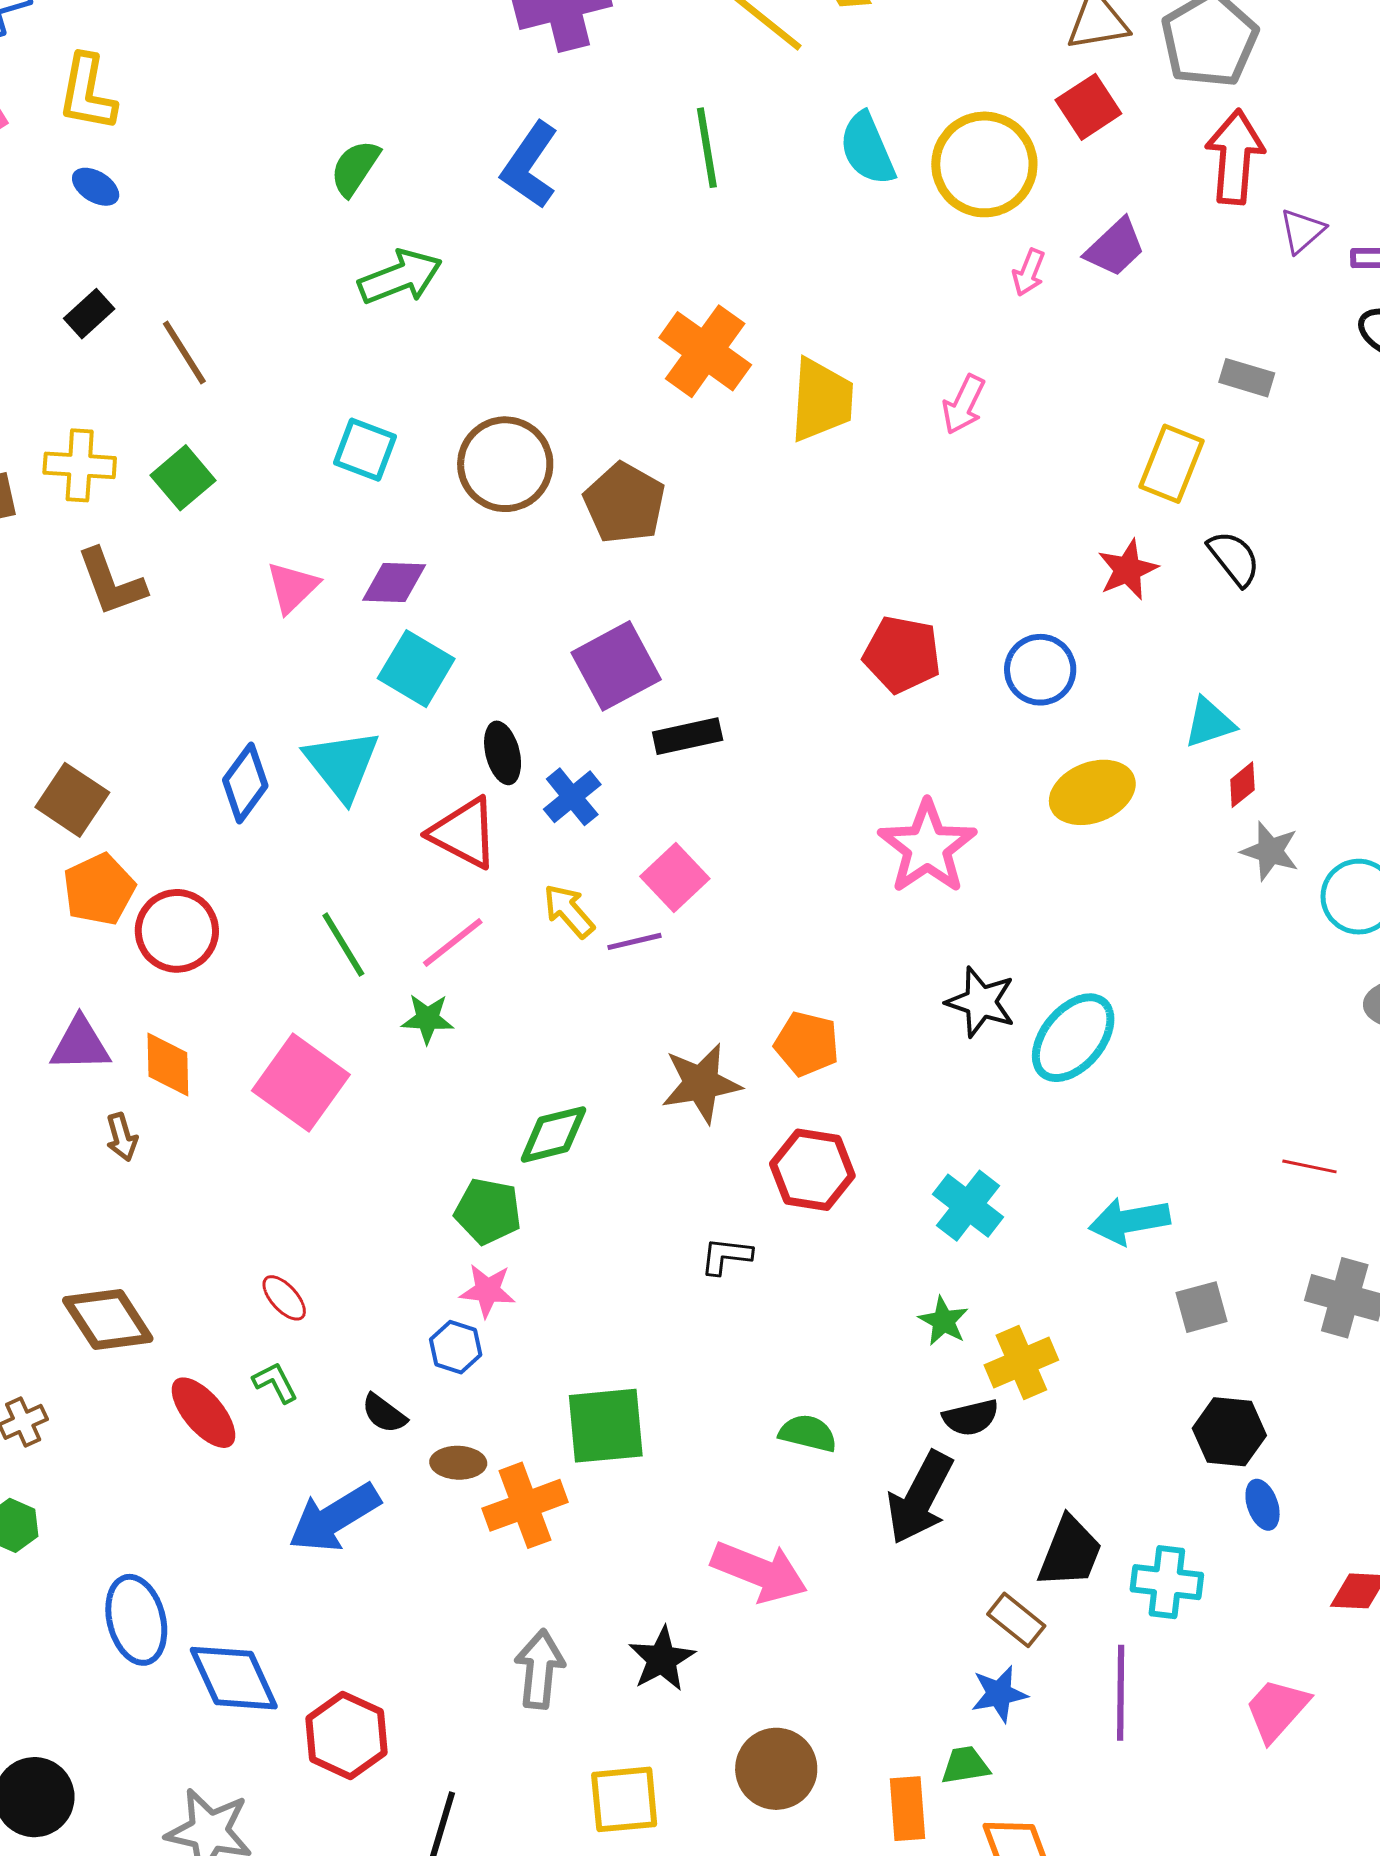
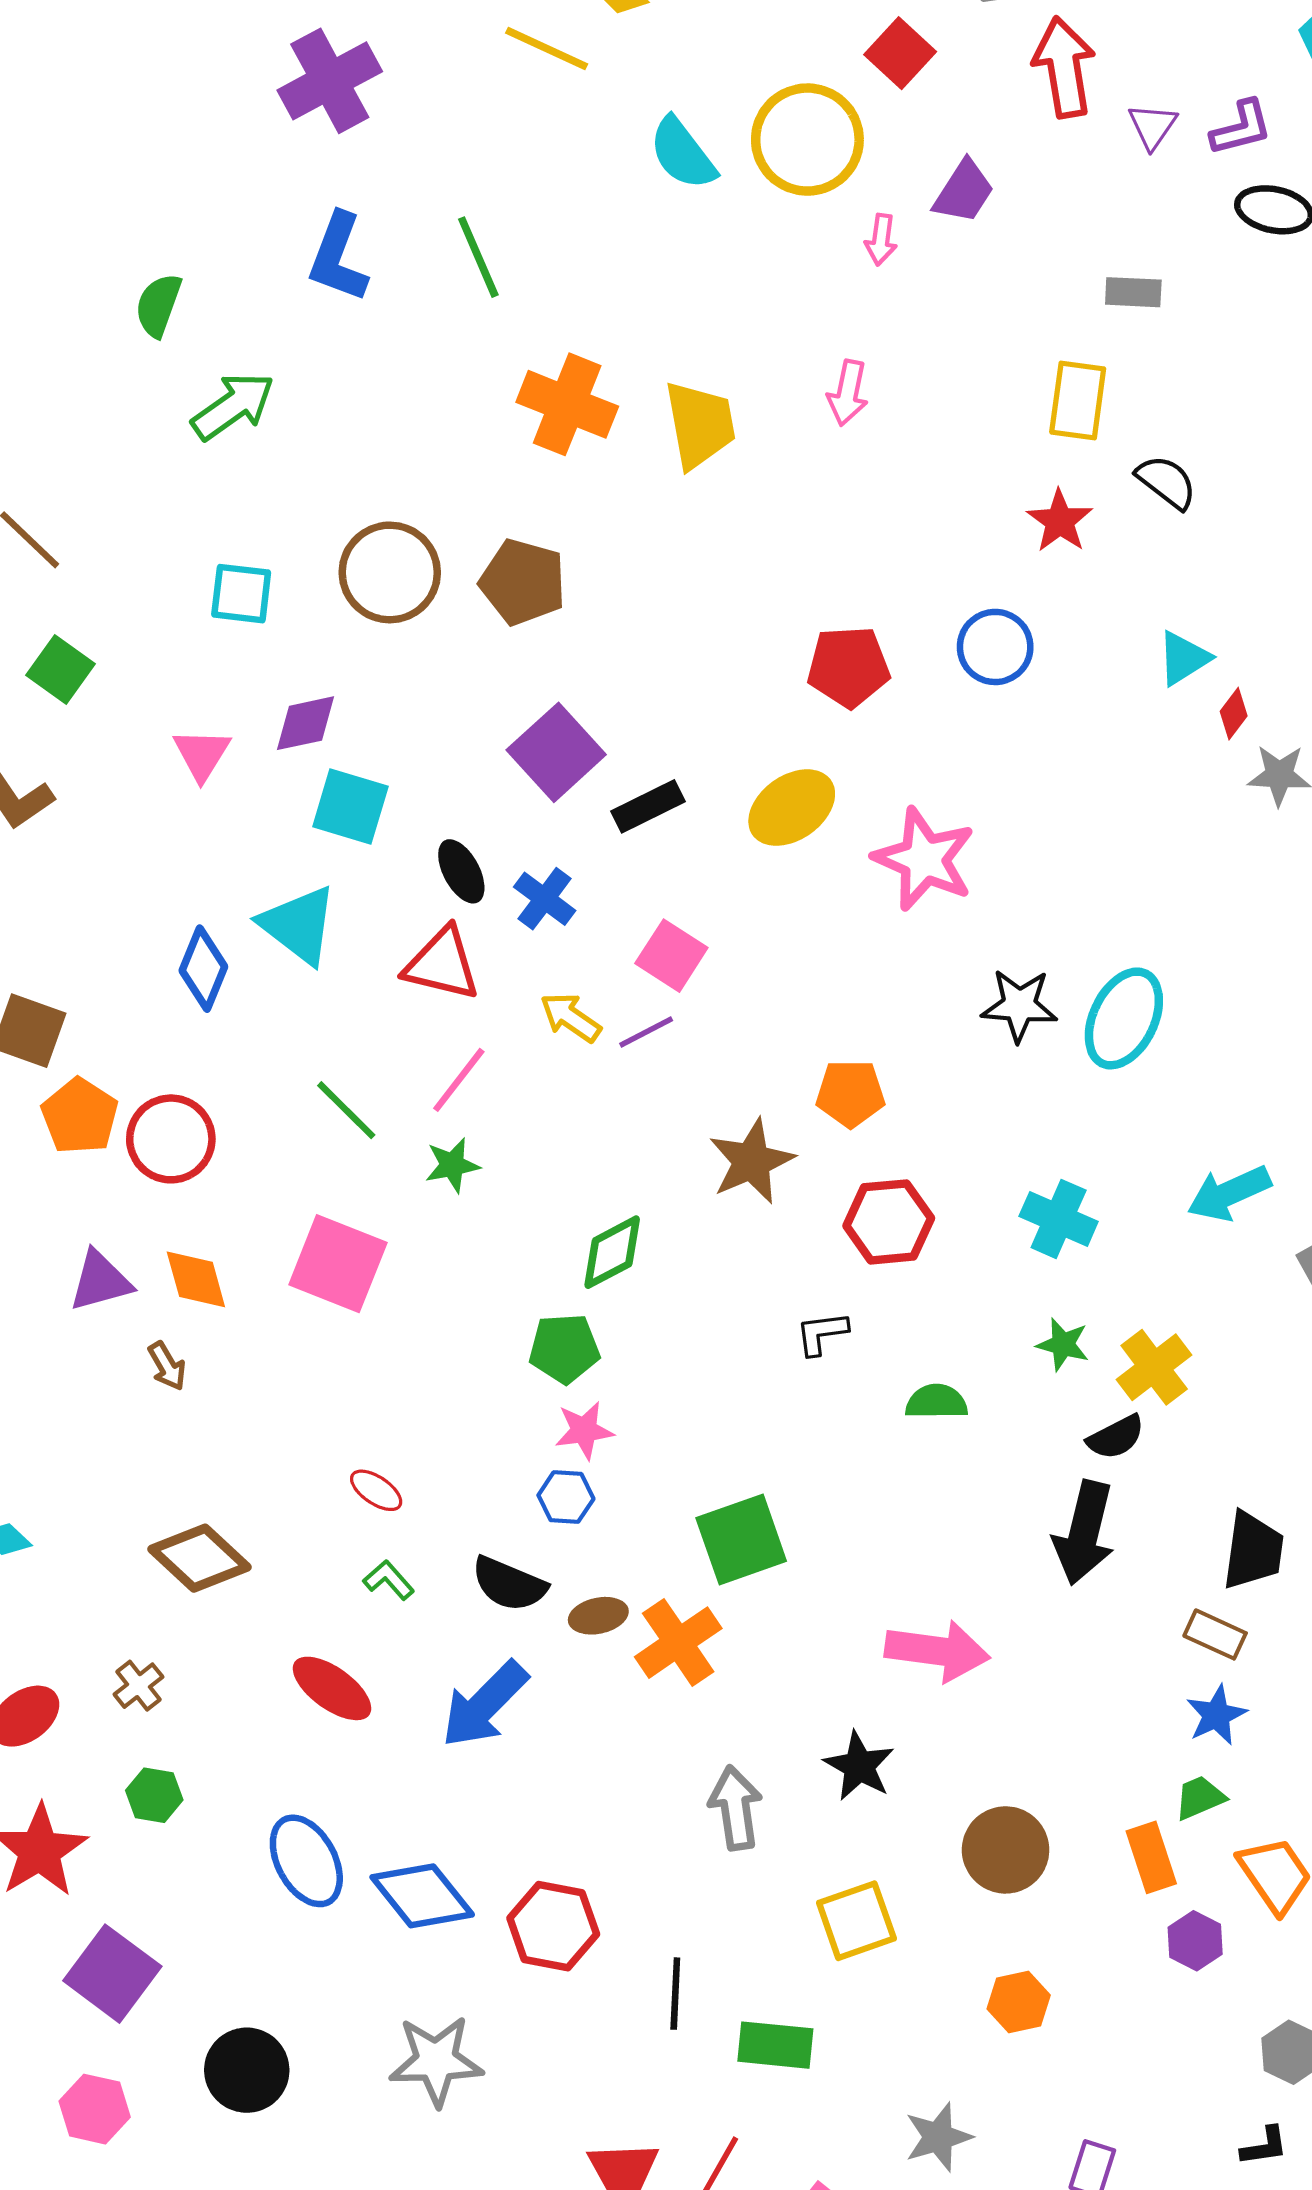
green line: (707, 148) -> (478, 257), moved
yellow ellipse: (1092, 792) -> (792, 808), moved
red ellipse: (203, 1413) -> (332, 1688), moved
black semicircle: (384, 1413) -> (509, 1584), size x1.5
green semicircle: (808, 1433) -> (936, 1402), moved

